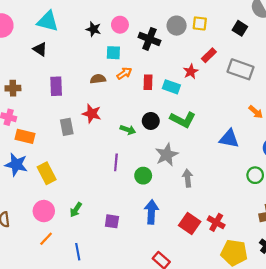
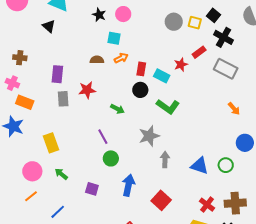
black square: (240, 28) -> (213, 15), moved
black cross: (149, 39) -> (224, 37), moved
purple rectangle: (56, 86) -> (57, 74), moved
red star: (92, 114) -> (87, 90), turned -30
black circle: (151, 121) -> (140, 90), moved
blue triangle: (229, 139) -> (200, 166), moved
purple line: (116, 162) -> (103, 137), turned -42
yellow rectangle: (47, 173) -> (51, 143), moved
green circle: (143, 176) -> (111, 158), moved
green arrow: (76, 210) -> (61, 174), turned 88
red cross: (216, 222) -> (207, 205), moved
blue line: (78, 252) -> (58, 212), turned 49

